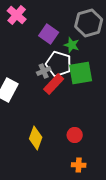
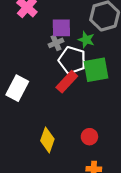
purple square: (49, 34) -> (61, 28), turned -36
gray cross: (44, 71) -> (56, 43), moved

